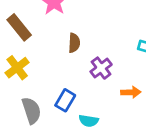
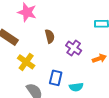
yellow cross: (17, 68) -> (26, 62), moved

